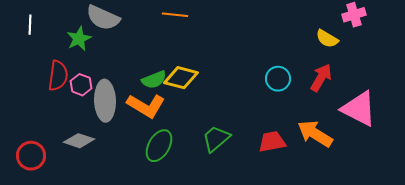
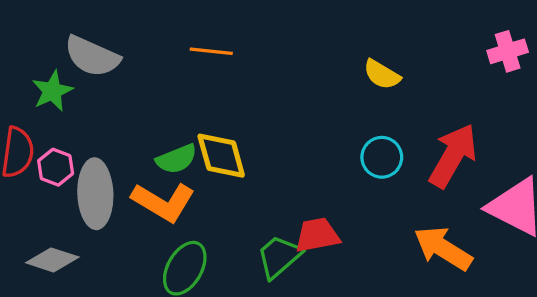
yellow semicircle: (327, 39) -> (382, 74), moved
yellow diamond: (181, 78) -> (221, 156), turned 60
red arrow: (321, 78) -> (453, 156), size x1.4
red trapezoid: (272, 142) -> (317, 235), moved

